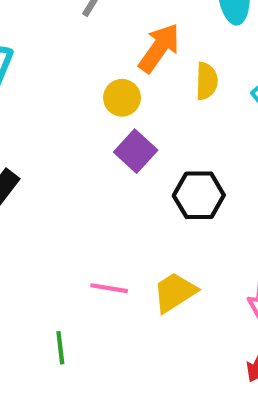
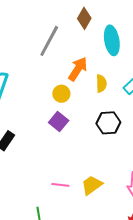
purple square: (136, 151) -> (59, 121), moved
black hexagon: (199, 195) -> (108, 123), moved

